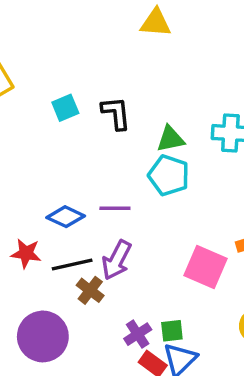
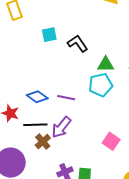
black L-shape: (116, 113) -> (78, 43), turned -40
cyan pentagon: (169, 175) -> (101, 85), turned 30
pink square: (205, 267) -> (111, 141), size x0.7

